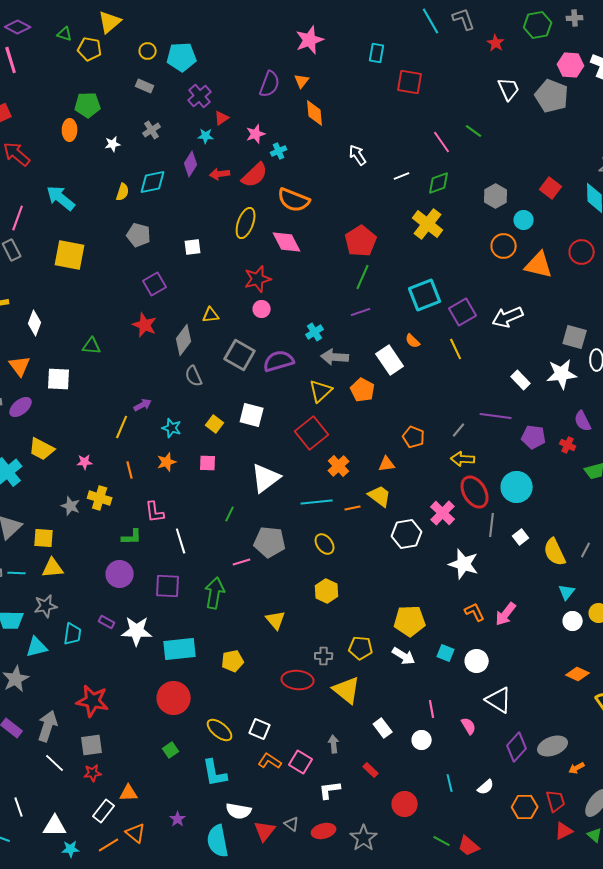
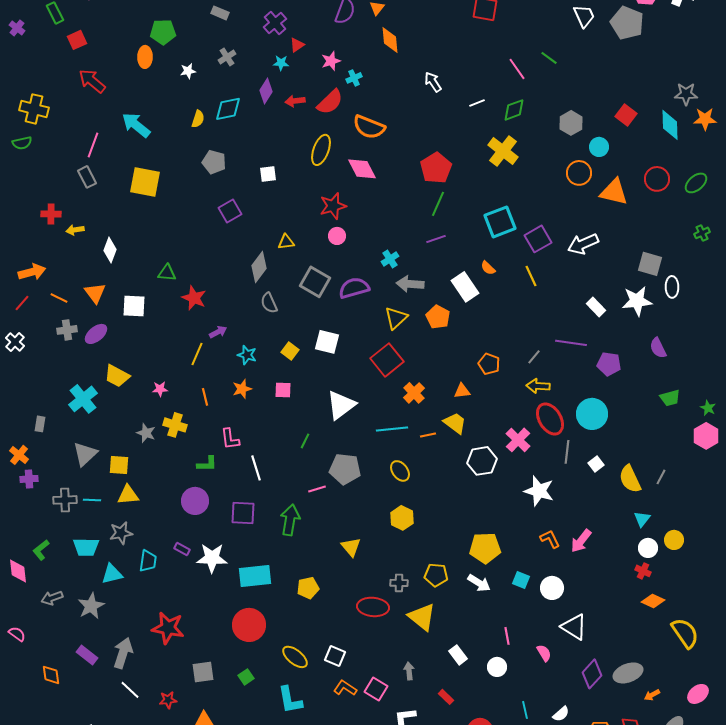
red star: (145, 325) -> (194, 298), moved
red cross: (568, 445) -> (643, 571), moved
gray square: (92, 745) -> (203, 672), moved

